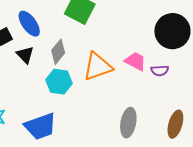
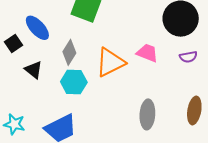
black triangle: (25, 55) -> (34, 70), moved
purple semicircle: (160, 71) -> (188, 57), moved

